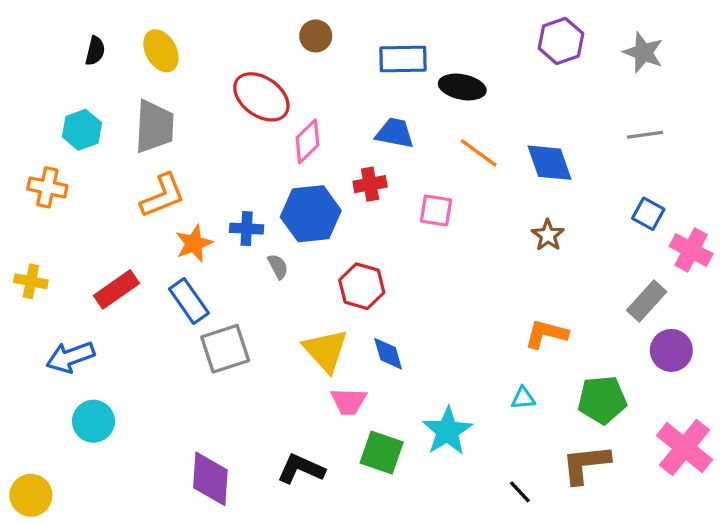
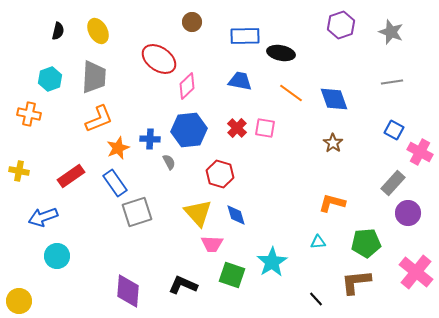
red cross: (370, 184) -> (237, 128), moved, turned -36

